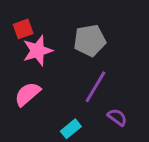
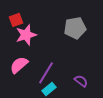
gray pentagon: (90, 41) -> (75, 28), moved
purple line: (95, 87) -> (46, 73), moved

